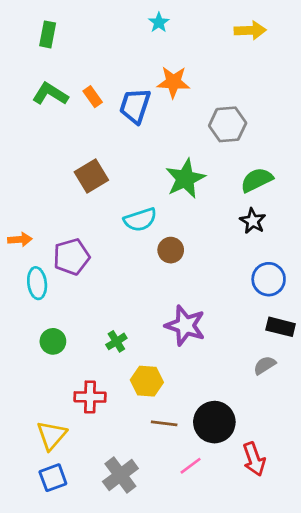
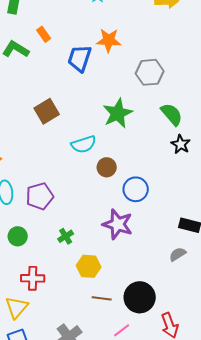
orange rectangle: (93, 97) -> (44, 34), moved
green semicircle: (257, 180) -> (172, 114), turned 75
black star: (253, 221) -> (181, 144), moved
purple pentagon: (71, 257) -> (40, 196), moved
blue circle: (269, 279) -> (136, 189), moved
red cross: (90, 397) -> (33, 278), moved

